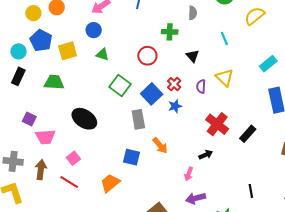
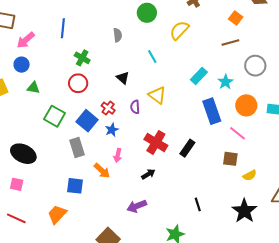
green cross: (170, 32) -> (82, 58), moved, turned 35
pink square: (73, 158) -> (17, 184), moved, turned -32
pink arrow: (189, 174) -> (118, 155), moved
purple arrow: (196, 198) -> (137, 206), moved

